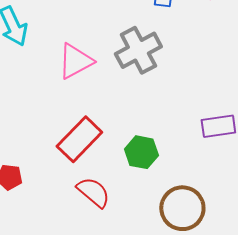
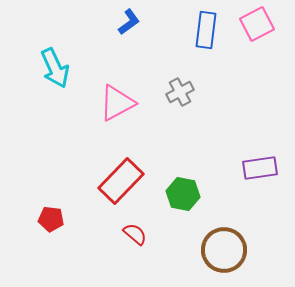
gray cross: (138, 50) -> (180, 92), size x0.6
red semicircle: (93, 192) -> (135, 234), size x0.7

